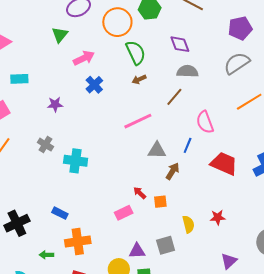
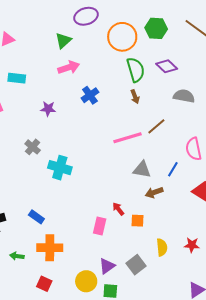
purple diamond: (180, 44) -> (167, 66), moved, turned -35
pink arrow: (84, 58) -> (69, 67), moved
brown arrow: (139, 79) -> (135, 97), turned -96
brown line: (174, 97) -> (156, 126), moved
brown arrow: (173, 171) -> (154, 192), turned -150
pink rectangle: (124, 213) -> (100, 226), turned -60
gray square: (166, 245) -> (136, 265), turned -30
purple triangle: (137, 251) -> (107, 266), turned -42

